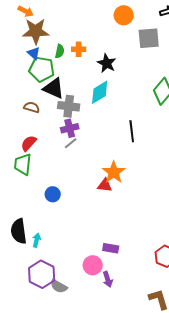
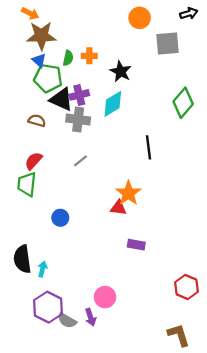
purple cross: (70, 128) -> (79, 95), moved
purple rectangle: (111, 248) -> (136, 245), moved
purple arrow: (108, 279) -> (90, 317), moved

